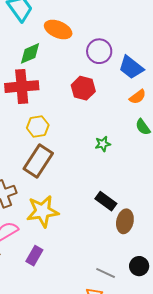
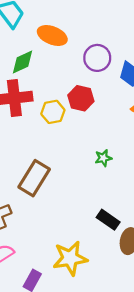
yellow hexagon: (38, 127) -> (53, 112), moved
yellow star: (42, 211) -> (70, 258), moved

